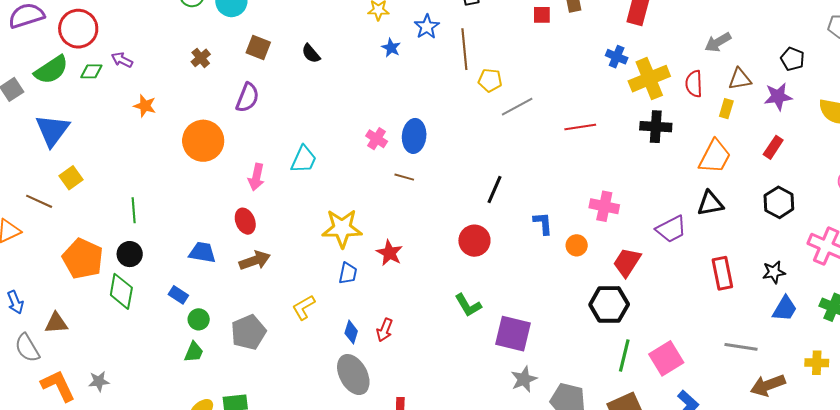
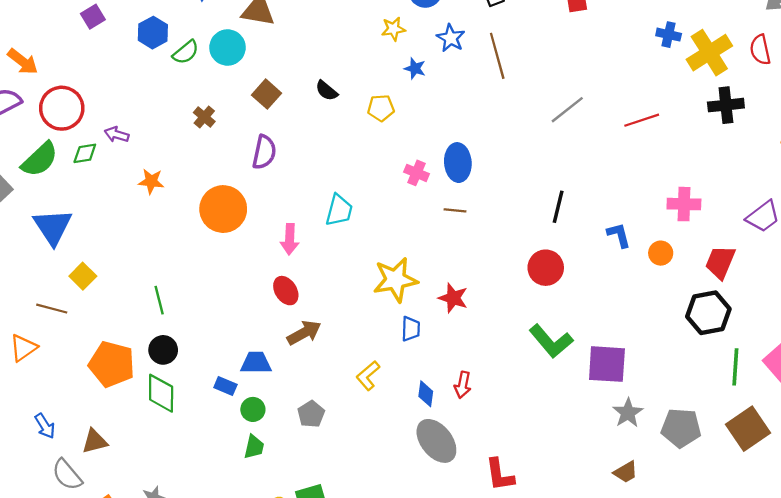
brown square: (258, 47) -> (267, 94), turned 30
yellow pentagon: (490, 80) -> (381, 108), moved
blue trapezoid: (202, 252) -> (256, 363), moved
green L-shape: (468, 305) -> (551, 341), size x1.4
gray pentagon: (248, 332) -> (311, 414), size x0.7

